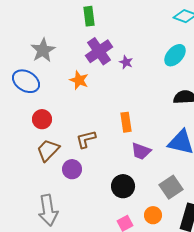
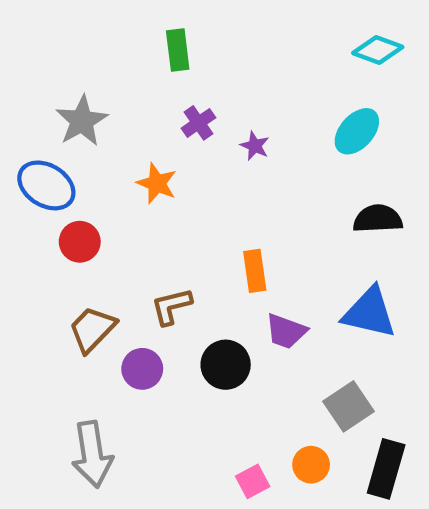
purple cross: (99, 51) -> (198, 123), size x0.6
red circle: (42, 119) -> (80, 242), moved
black circle: (123, 186) -> (226, 365), moved

